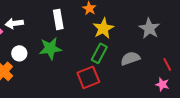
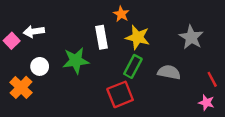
white rectangle: (58, 19) -> (101, 37), moved
yellow star: (103, 28) -> (138, 37), turned -30
gray semicircle: (130, 58) -> (169, 72), turned 30

